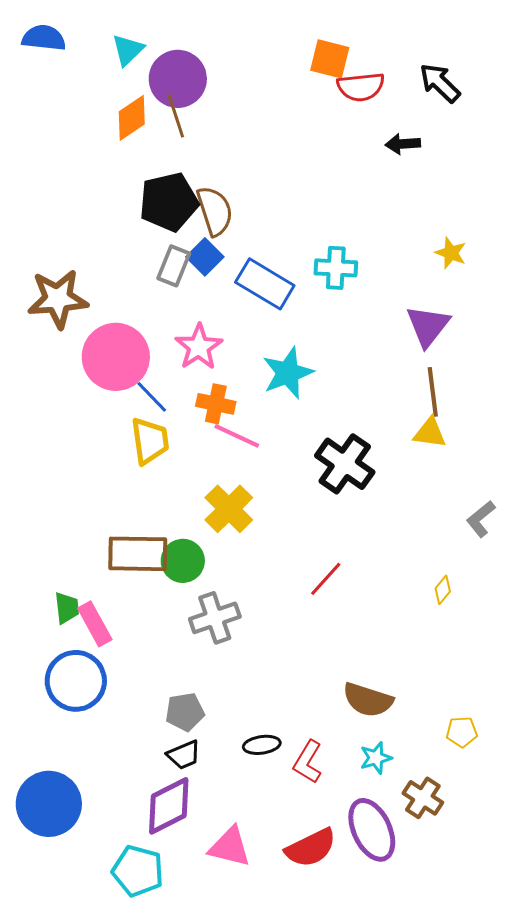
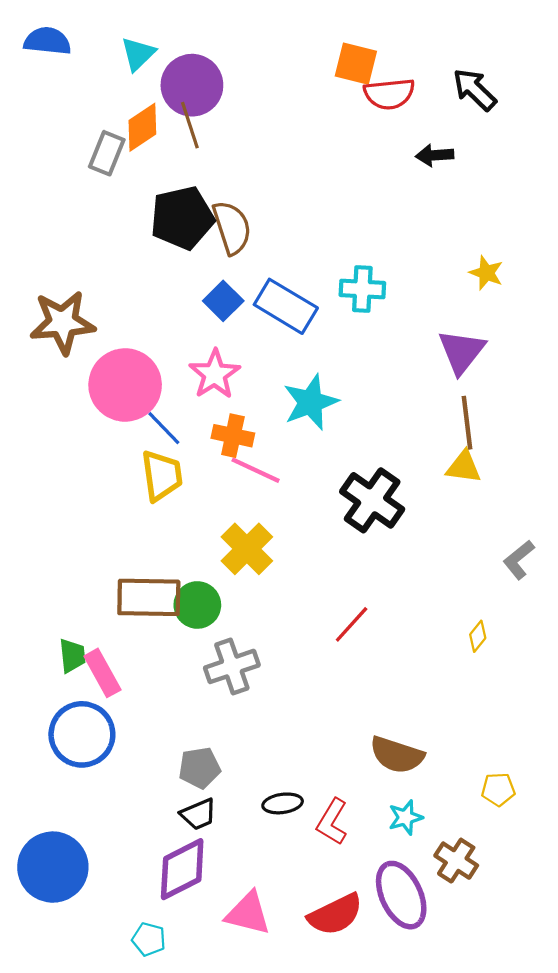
blue square: (205, 257) -> (223, 301), moved
gray rectangle: (174, 266) -> (107, 153), moved
cyan pentagon: (138, 871) -> (149, 939), size x0.6

